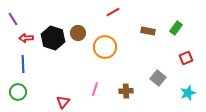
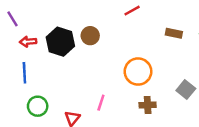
orange circle: (105, 47) -> (138, 72), moved
pink line: (95, 89) -> (101, 103), moved
green circle: (18, 92) -> (38, 106), moved

